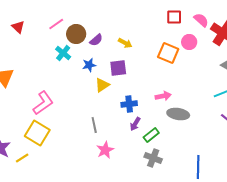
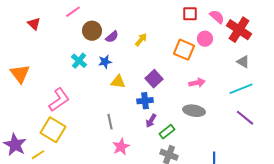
pink line: (56, 24) -> (73, 12), moved
yellow arrow: (125, 43) -> (141, 40), turned -80
cyan cross: (63, 53) -> (79, 61), moved
purple square: (118, 68) -> (154, 79), moved, turned -36
yellow triangle: (102, 85) -> (118, 82), turned 42
pink arrow: (163, 96) -> (197, 83), moved

